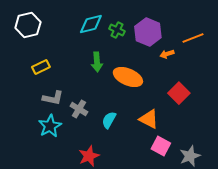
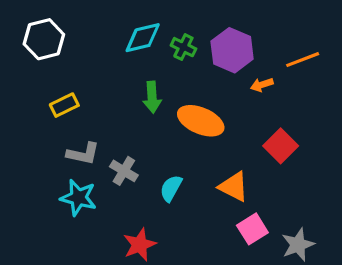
cyan star: (50, 126) -> (78, 198), turned -30
pink square: (161, 146) -> (252, 229), turned 30

